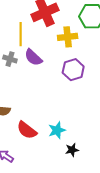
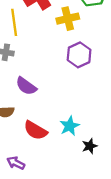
purple semicircle: (33, 57) -> (26, 86), moved

